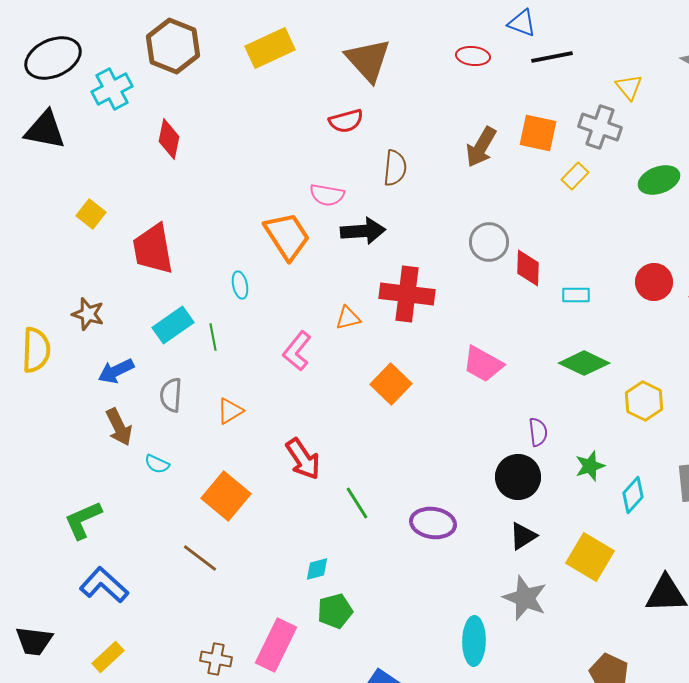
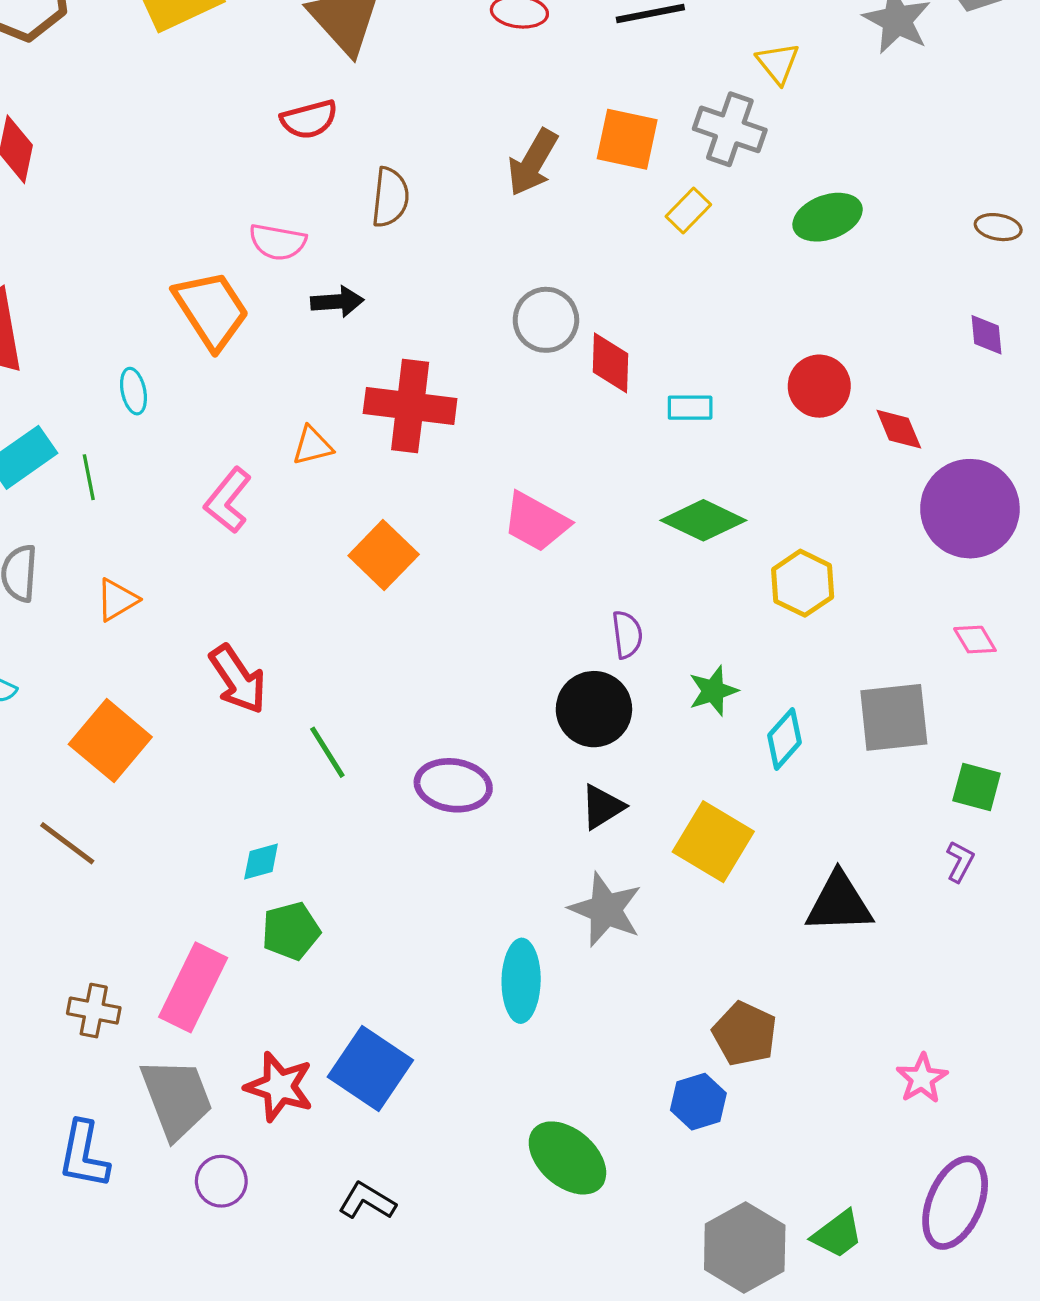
black arrow: (363, 231) -> (337, 302), size x0.7

